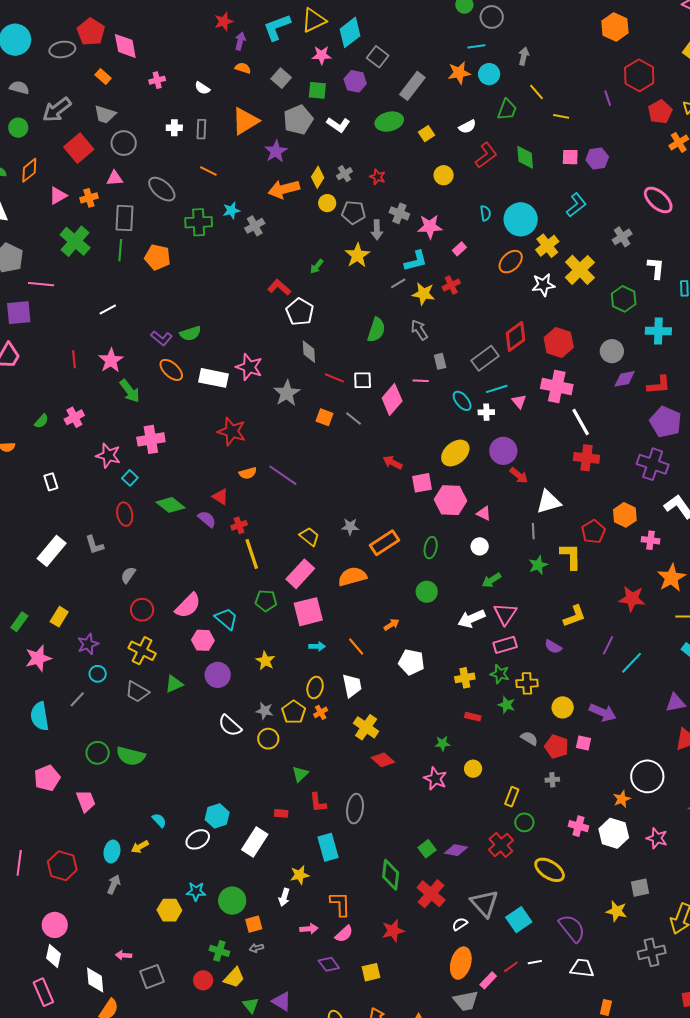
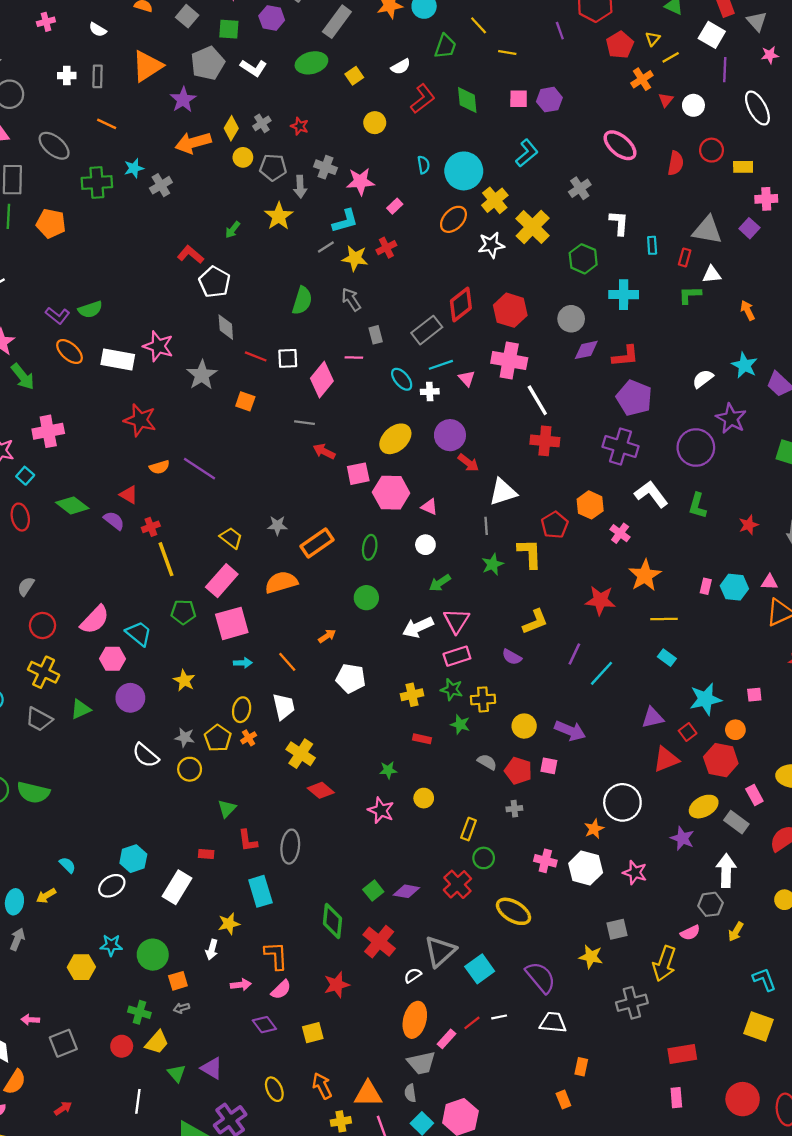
gray line: (353, 418) -> (304, 423), moved, turned -30
pink cross: (651, 540) -> (620, 533), turned 30
gray triangle: (484, 903) -> (440, 951), turned 32

